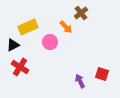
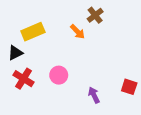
pink circle: (50, 42) -> (59, 75), moved
red square: (102, 74) -> (129, 87), moved

